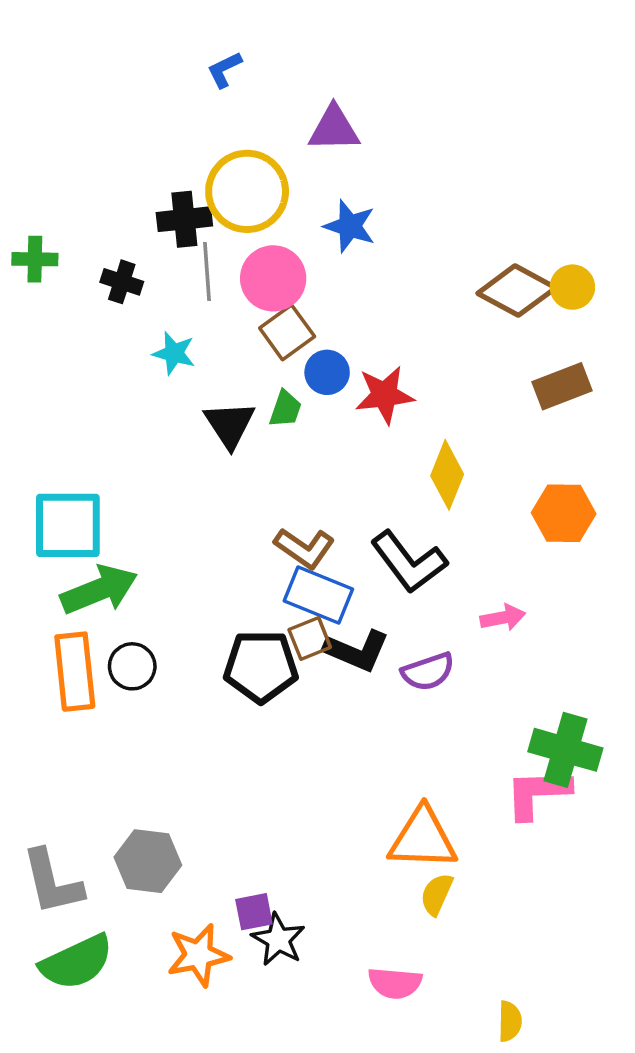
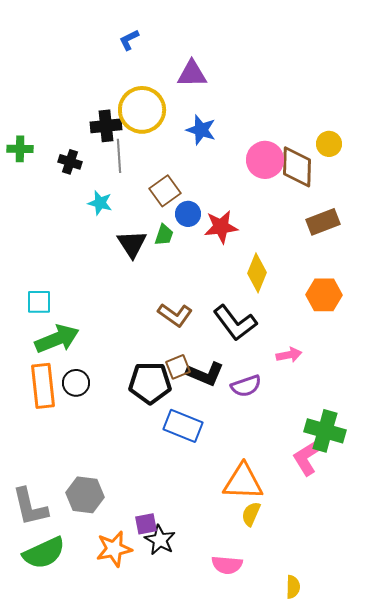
pink circle: (273, 278) -> (265, 160), moved
yellow circle: (572, 287) -> (329, 144), moved
brown diamond: (517, 291) -> (297, 167), turned 63
cyan square: (68, 525) -> (39, 302), size x0.6
blue rectangle: (318, 595) -> (183, 426), moved
pink L-shape: (538, 793) -> (309, 456), turned -30

